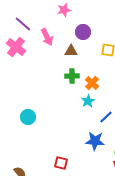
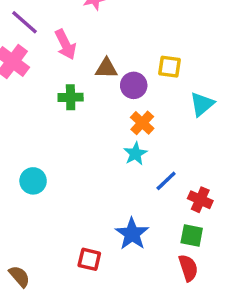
purple circle: (83, 32) -> (134, 85), moved
green cross: (72, 76) -> (71, 97), moved
blue star: (95, 141) -> (132, 234), moved, turned 30

